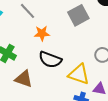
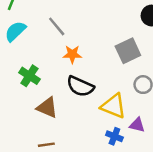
gray square: (78, 15) -> (128, 51), moved

